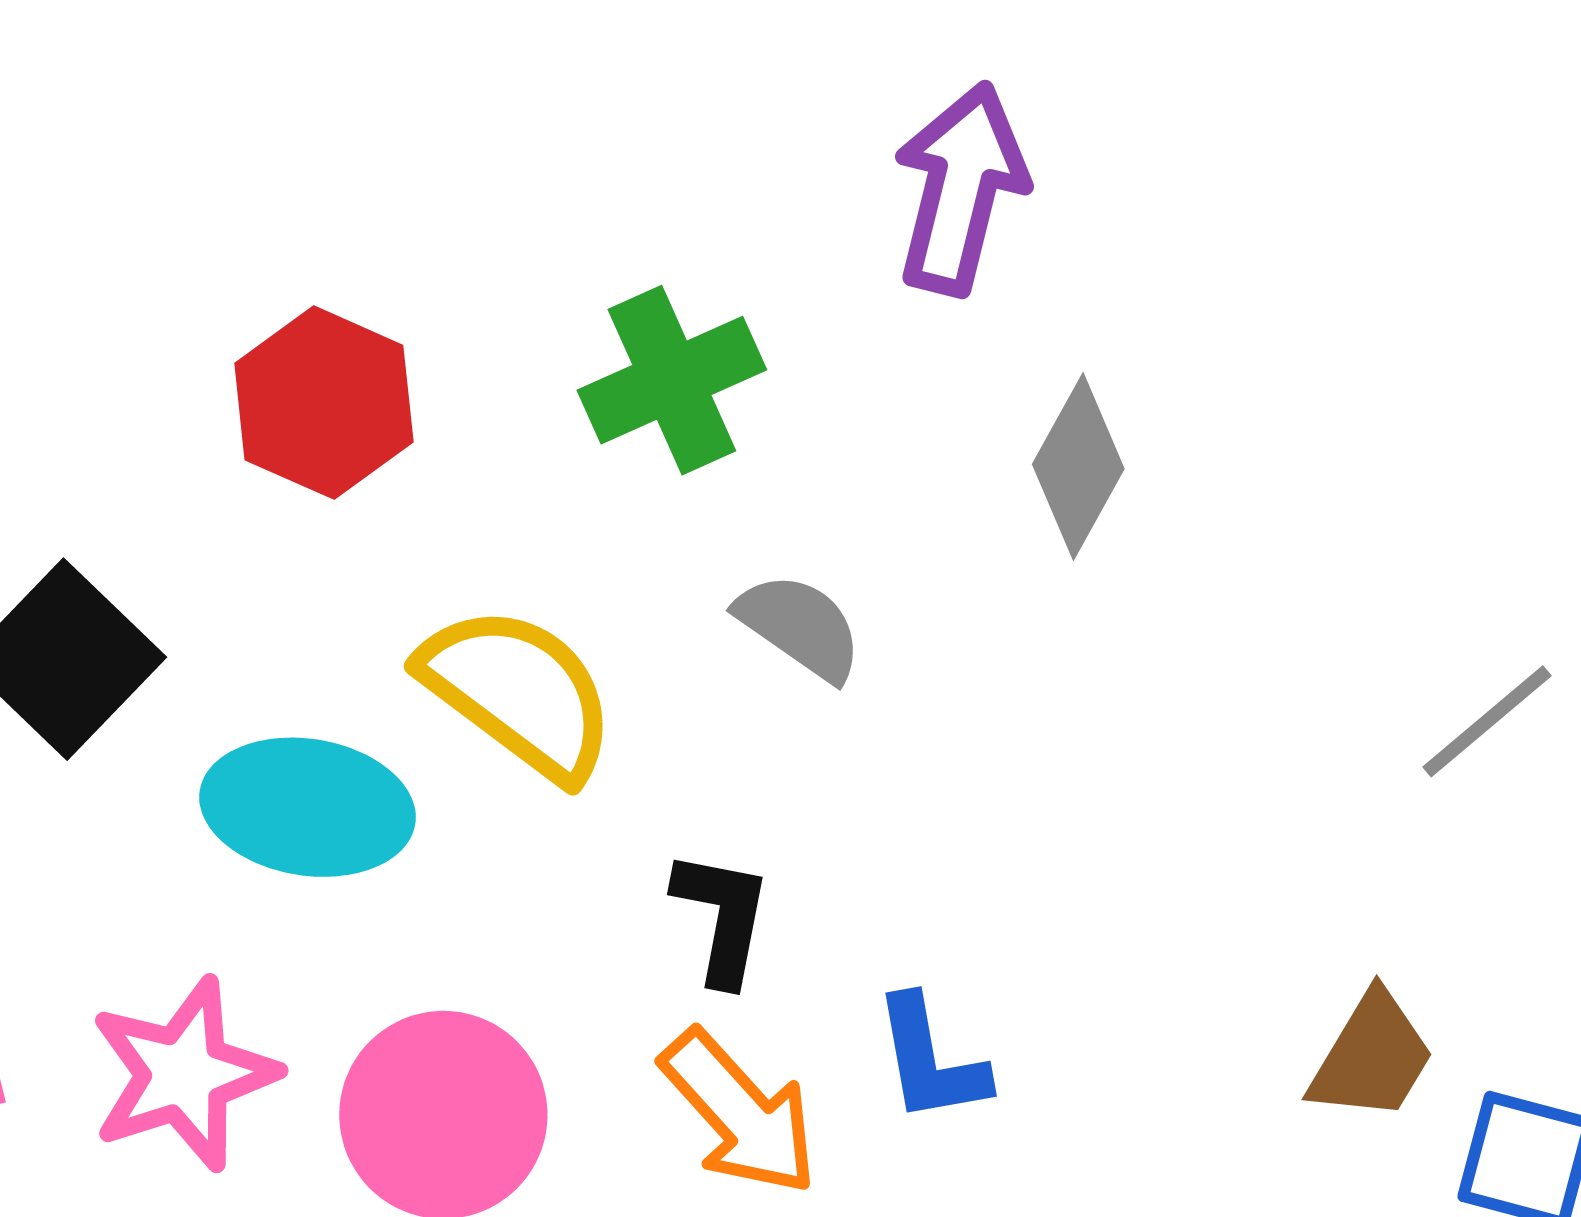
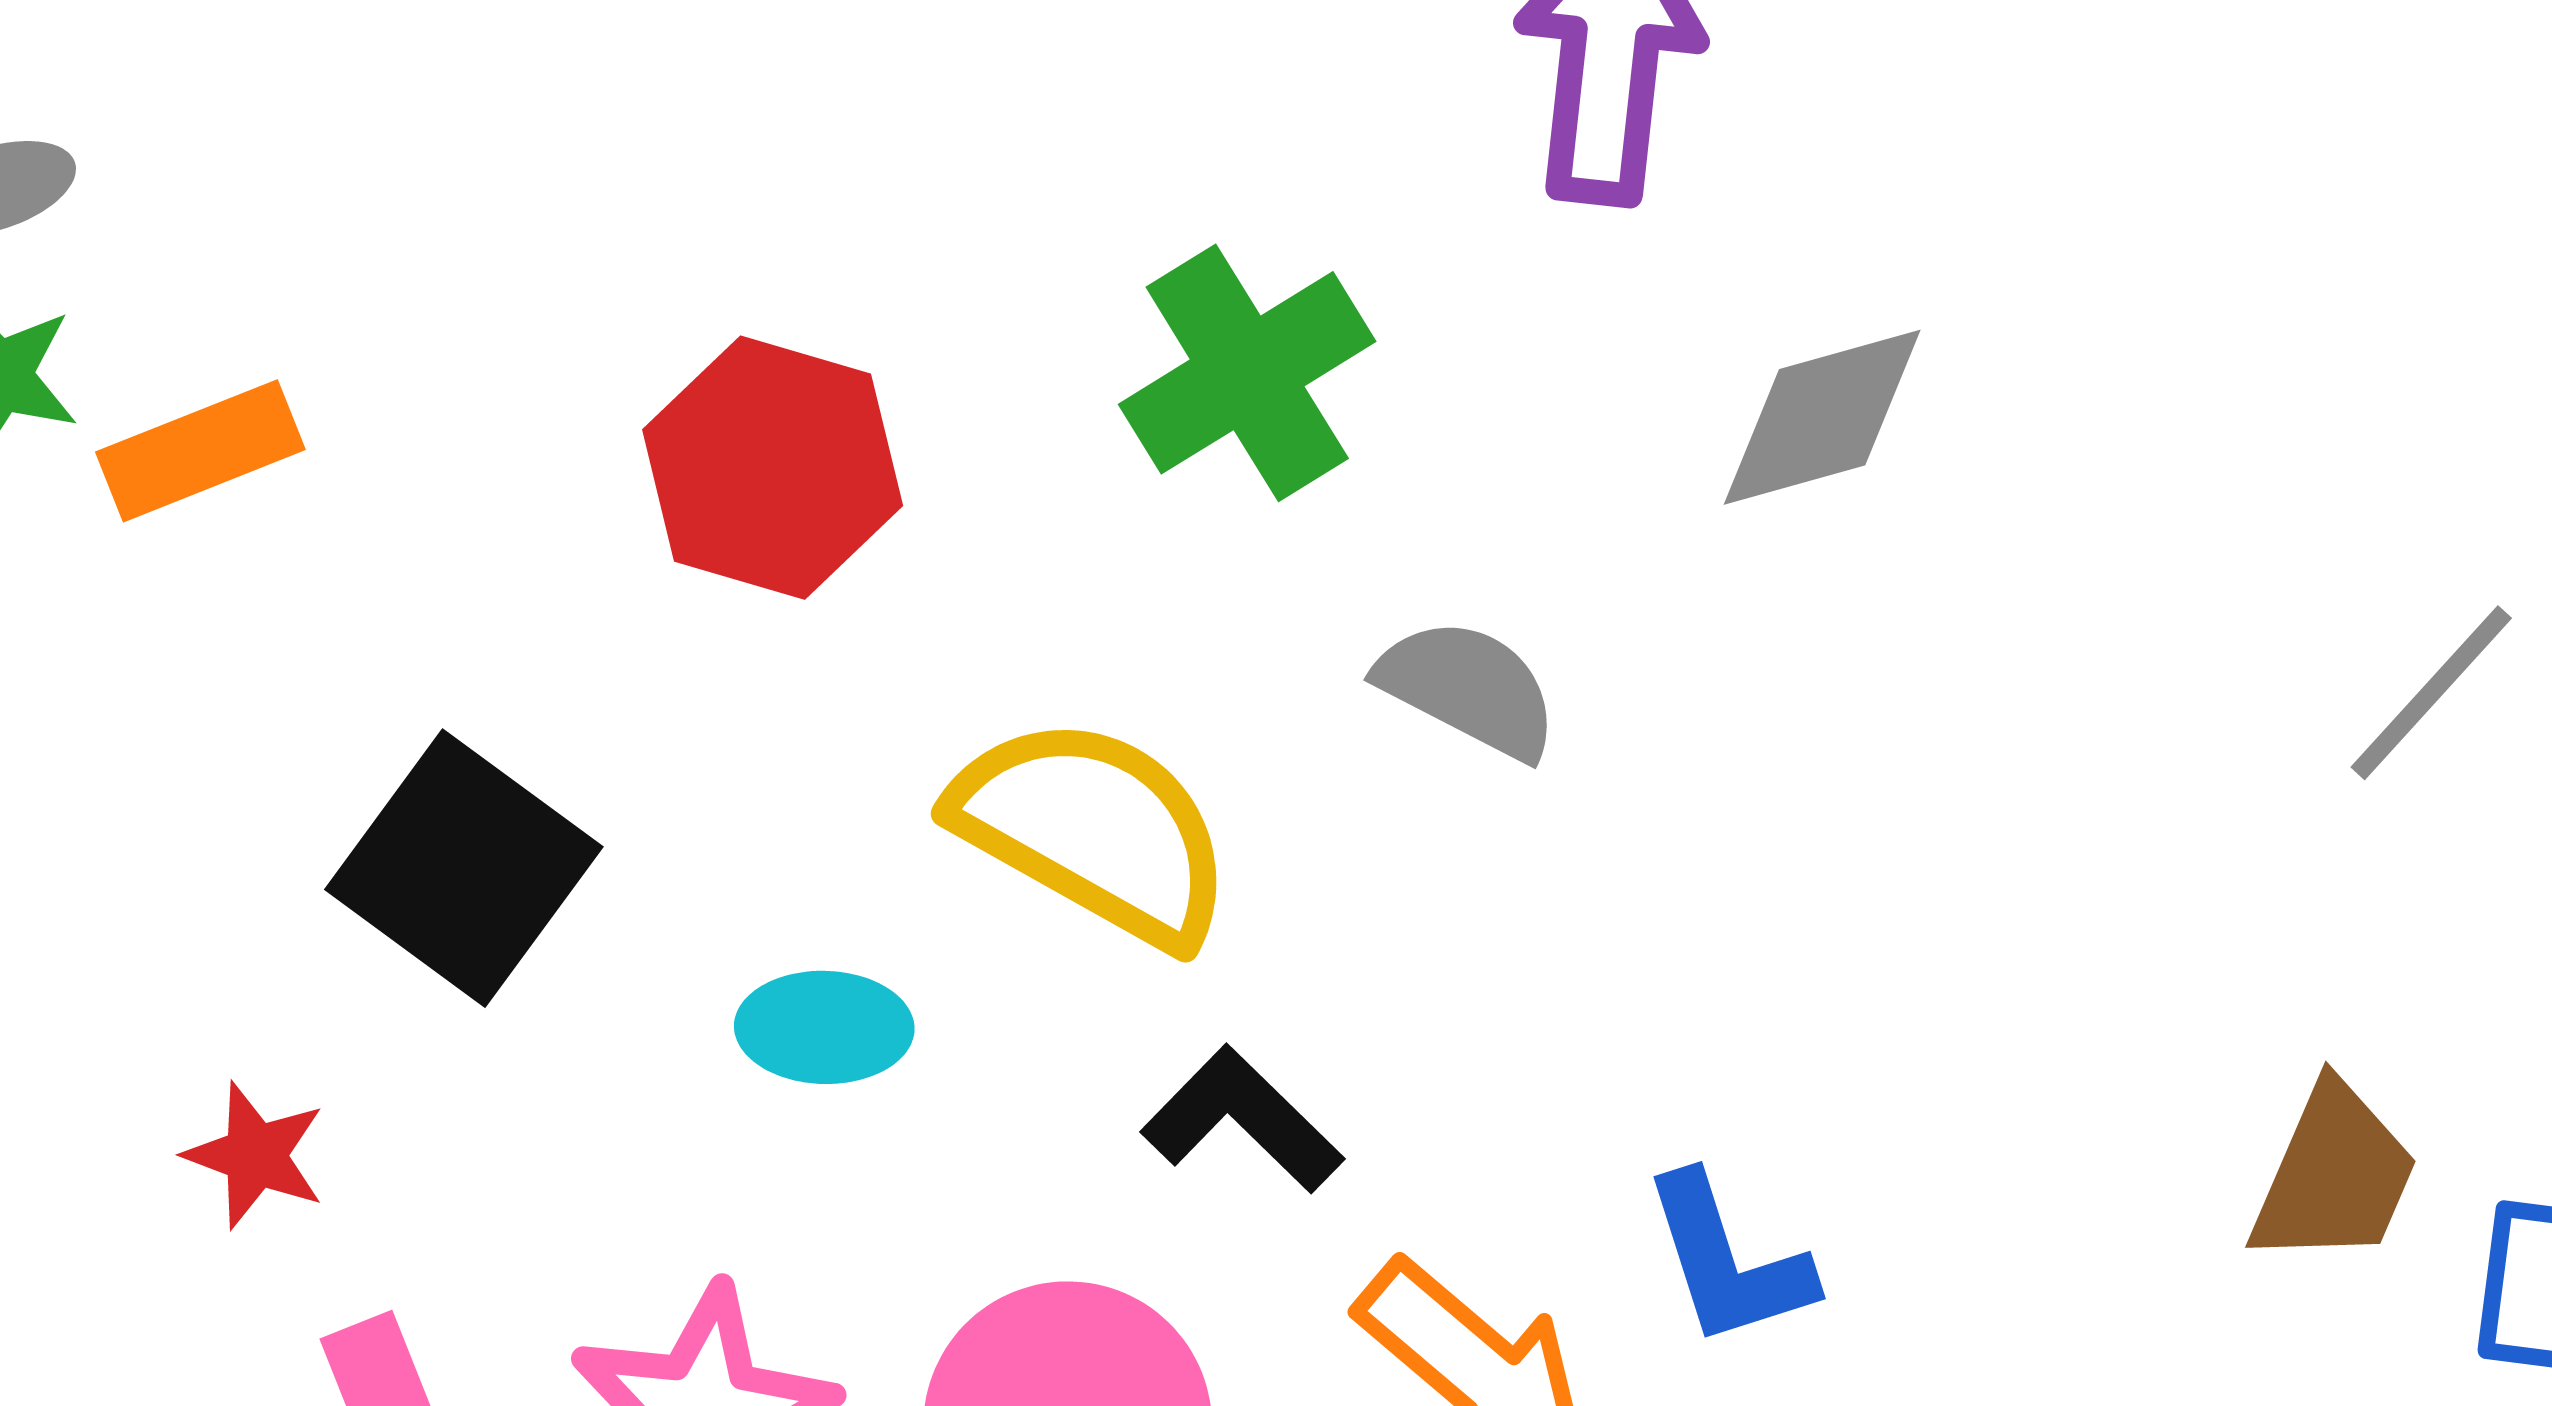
gray diamond: (1078, 467) -> (1822, 417), turned 53
cyan ellipse: (308, 807) -> (824, 1027), size x0.6
black L-shape: (722, 917) -> (1242, 1120), moved, turned -49

